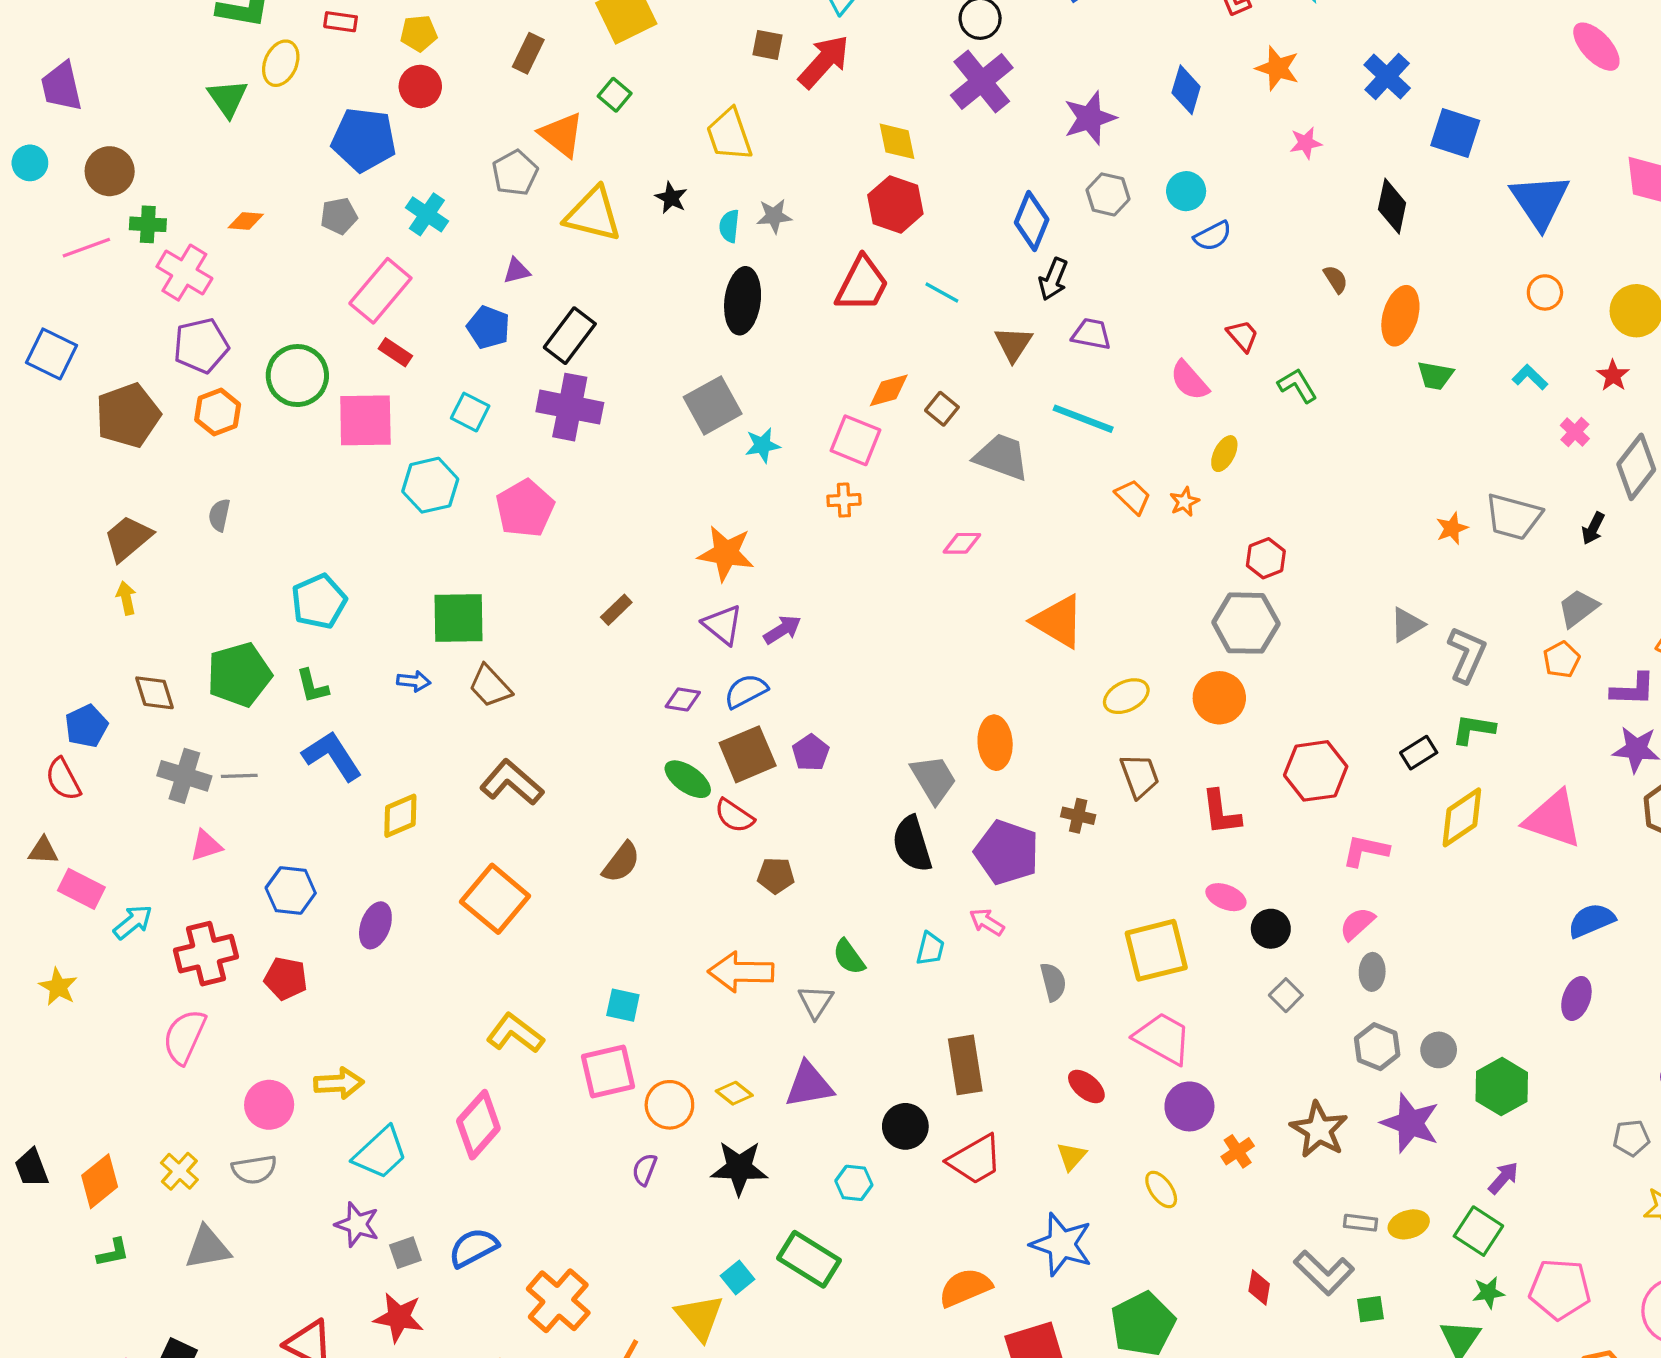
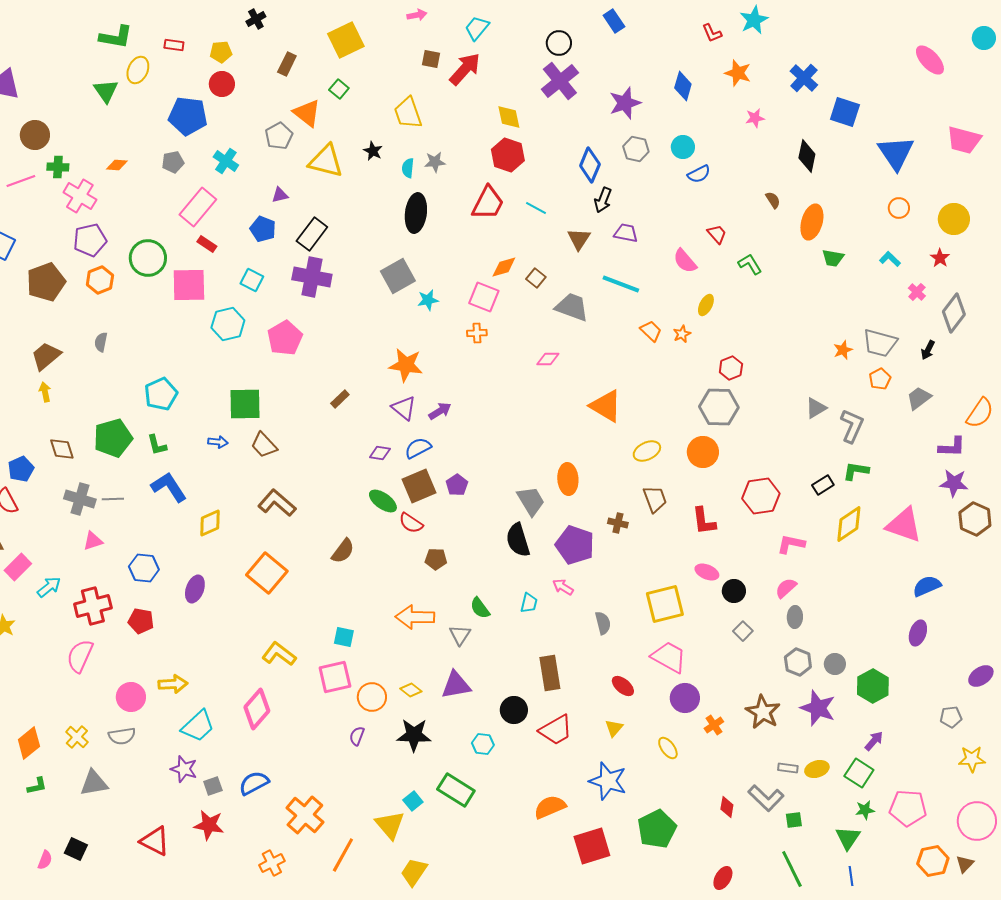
orange pentagon: (1562, 660) -> (880, 379), moved
pink rectangle: (81, 889) -> (18, 567), turned -72

